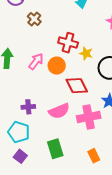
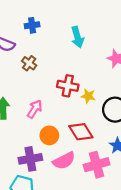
orange circle: (57, 66) -> (49, 135), moved
purple cross: (28, 107) -> (30, 159), size x1.5

